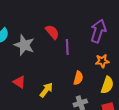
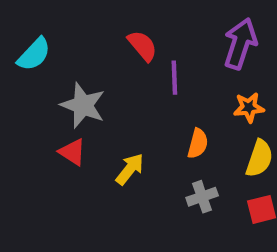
gray star: (24, 45) -> (83, 105), moved

